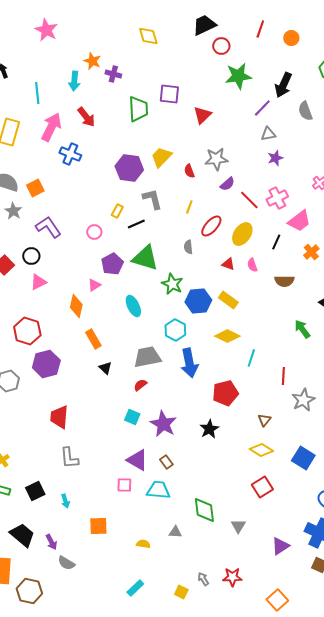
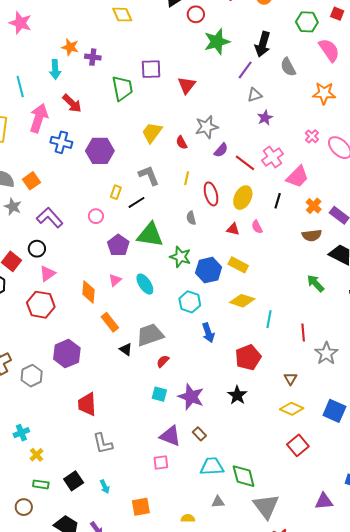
purple hexagon: (129, 168) -> (100, 151), moved
red ellipse: (211, 226) -> (211, 194), turned -50
brown semicircle: (284, 281) -> (312, 235), moved
pink triangle: (94, 285) -> (115, 280), moved
red hexagon: (27, 331) -> (41, 305), moved
gray trapezoid: (147, 357) -> (150, 335), moved
blue arrow: (189, 363) -> (208, 333), size x0.7
cyan trapezoid: (158, 490) -> (212, 466), moved
gray triangle: (238, 526) -> (266, 506), moved, size x1.8
purple triangle: (280, 546) -> (324, 501), turned 36

